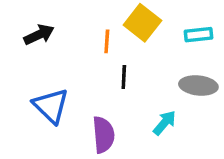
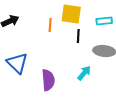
yellow square: (142, 23) -> (71, 14), turned -30
black line: (124, 77) -> (78, 36), moved

